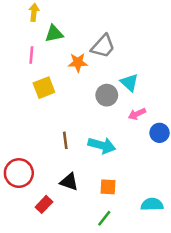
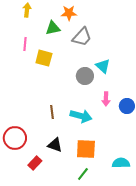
green triangle: (54, 34) -> (53, 28), moved
orange star: (78, 62) -> (69, 13), moved
yellow square: (44, 88) -> (44, 58), moved, turned 36
pink arrow: (137, 114) -> (106, 99), moved, turned -64
orange square: (108, 187) -> (86, 149), size x1.5

